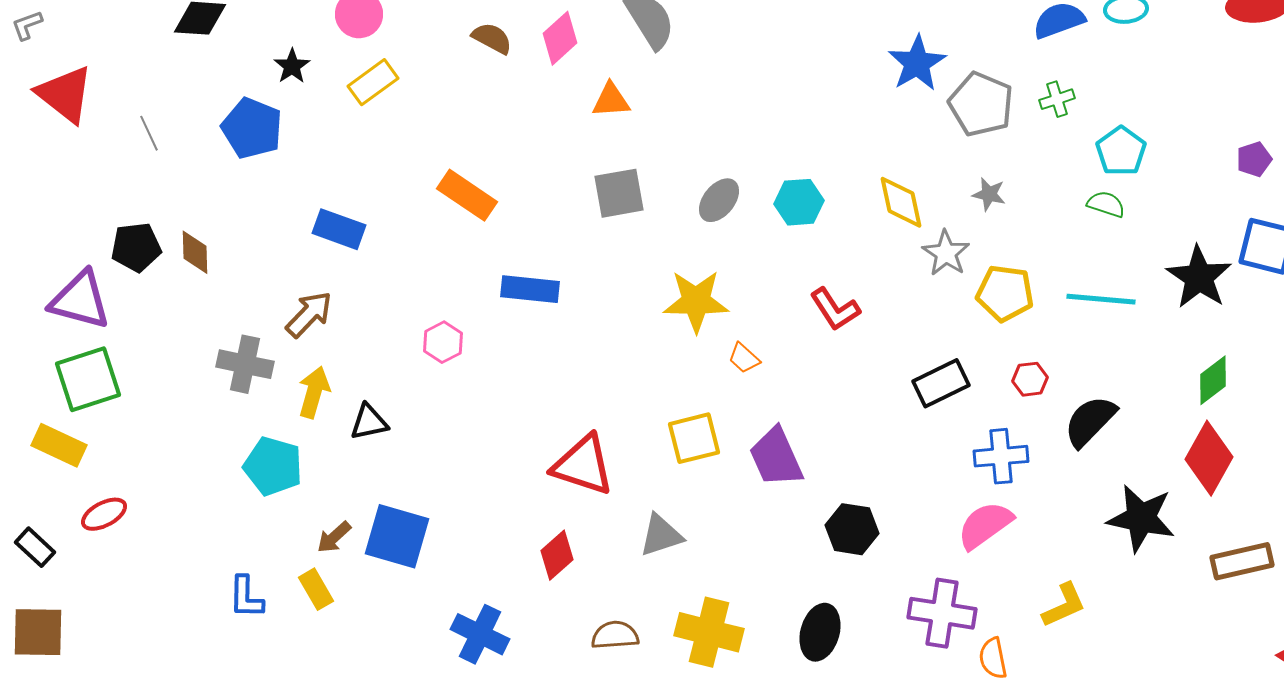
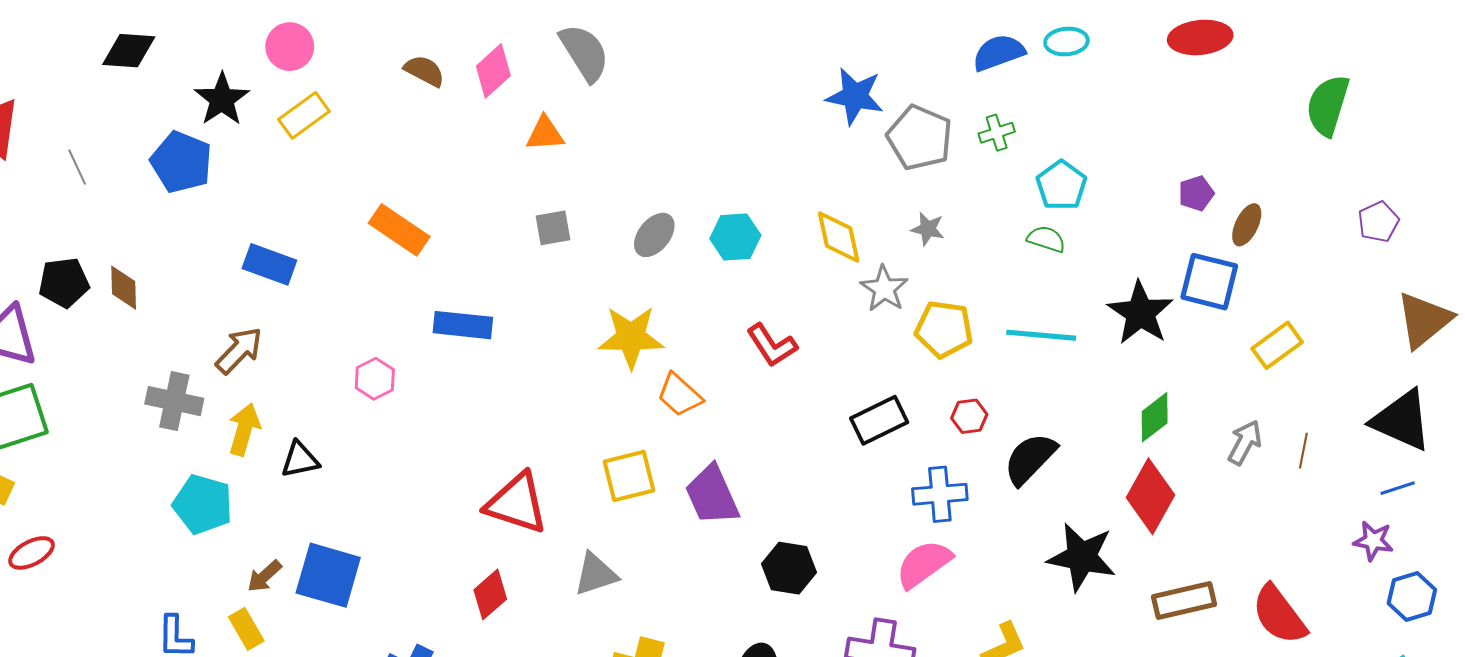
blue star: (917, 63) -> (855, 96), turned -30
black star: (292, 66) -> (222, 99), size x1.5
gray square: (619, 193) -> (553, 228), size x0.7
orange trapezoid: (744, 358) -> (680, 395), size x1.4

